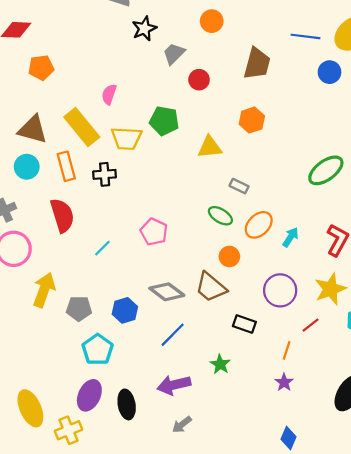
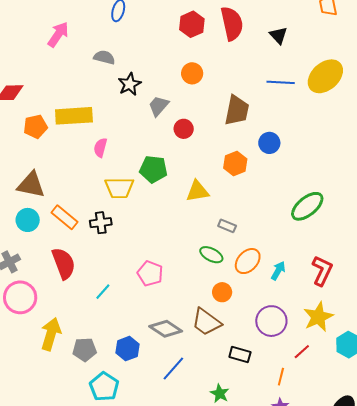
blue circle: (330, 72) -> (269, 143), moved
yellow rectangle: (82, 127) -> (74, 116), moved, turned -51
orange rectangle: (66, 166) -> (65, 217), turned -32

